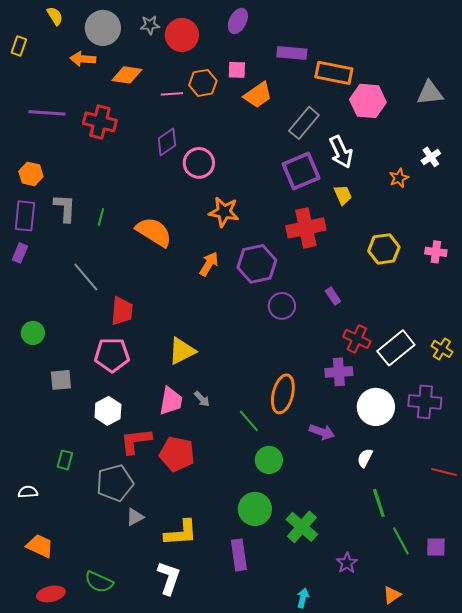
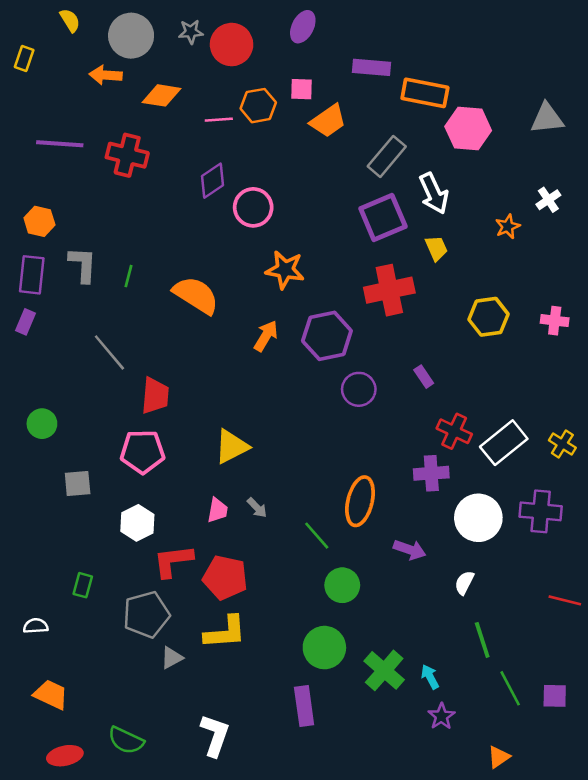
pink trapezoid: (171, 401) -> (218, 510), size x0.7
yellow L-shape: (181, 533) -> (225, 632), moved
cyan arrow: (303, 598) -> (430, 677), moved, turned -42

